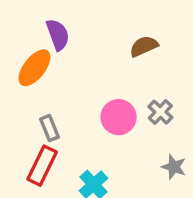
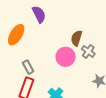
purple semicircle: (58, 35) -> (39, 14), moved
brown semicircle: (144, 46) -> (76, 38), moved, turned -42

